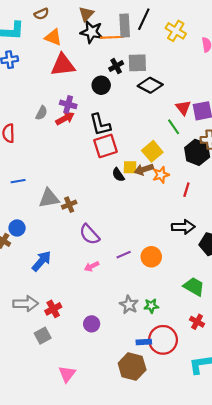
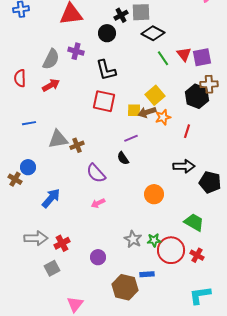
gray semicircle: (42, 113) -> (51, 59), size x1.5
red arrow: (65, 118) -> (51, 85), moved
green line: (174, 127) -> (163, 58), moved
red square: (105, 146) -> (104, 101), moved, turned 30
black semicircle: (118, 175) -> (123, 158), moved
purple line: (124, 255) -> (131, 138), moved
red circle: (163, 340) -> (171, 250), moved
brown hexagon: (132, 366) -> (125, 287), moved

